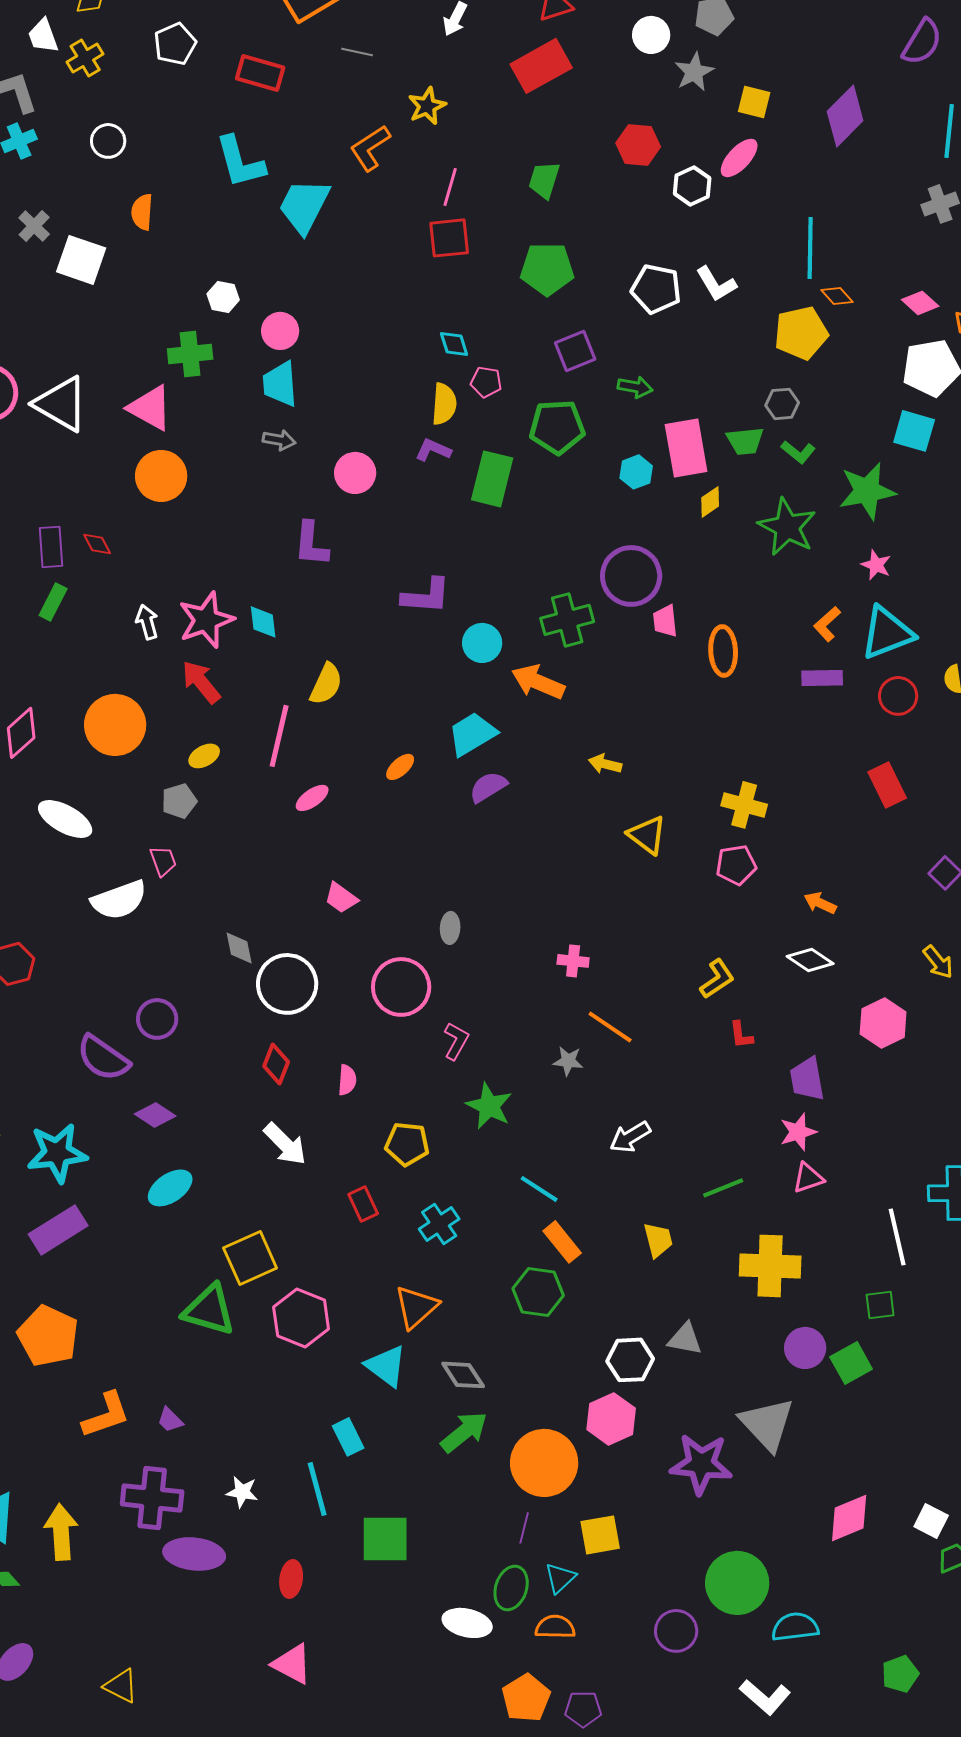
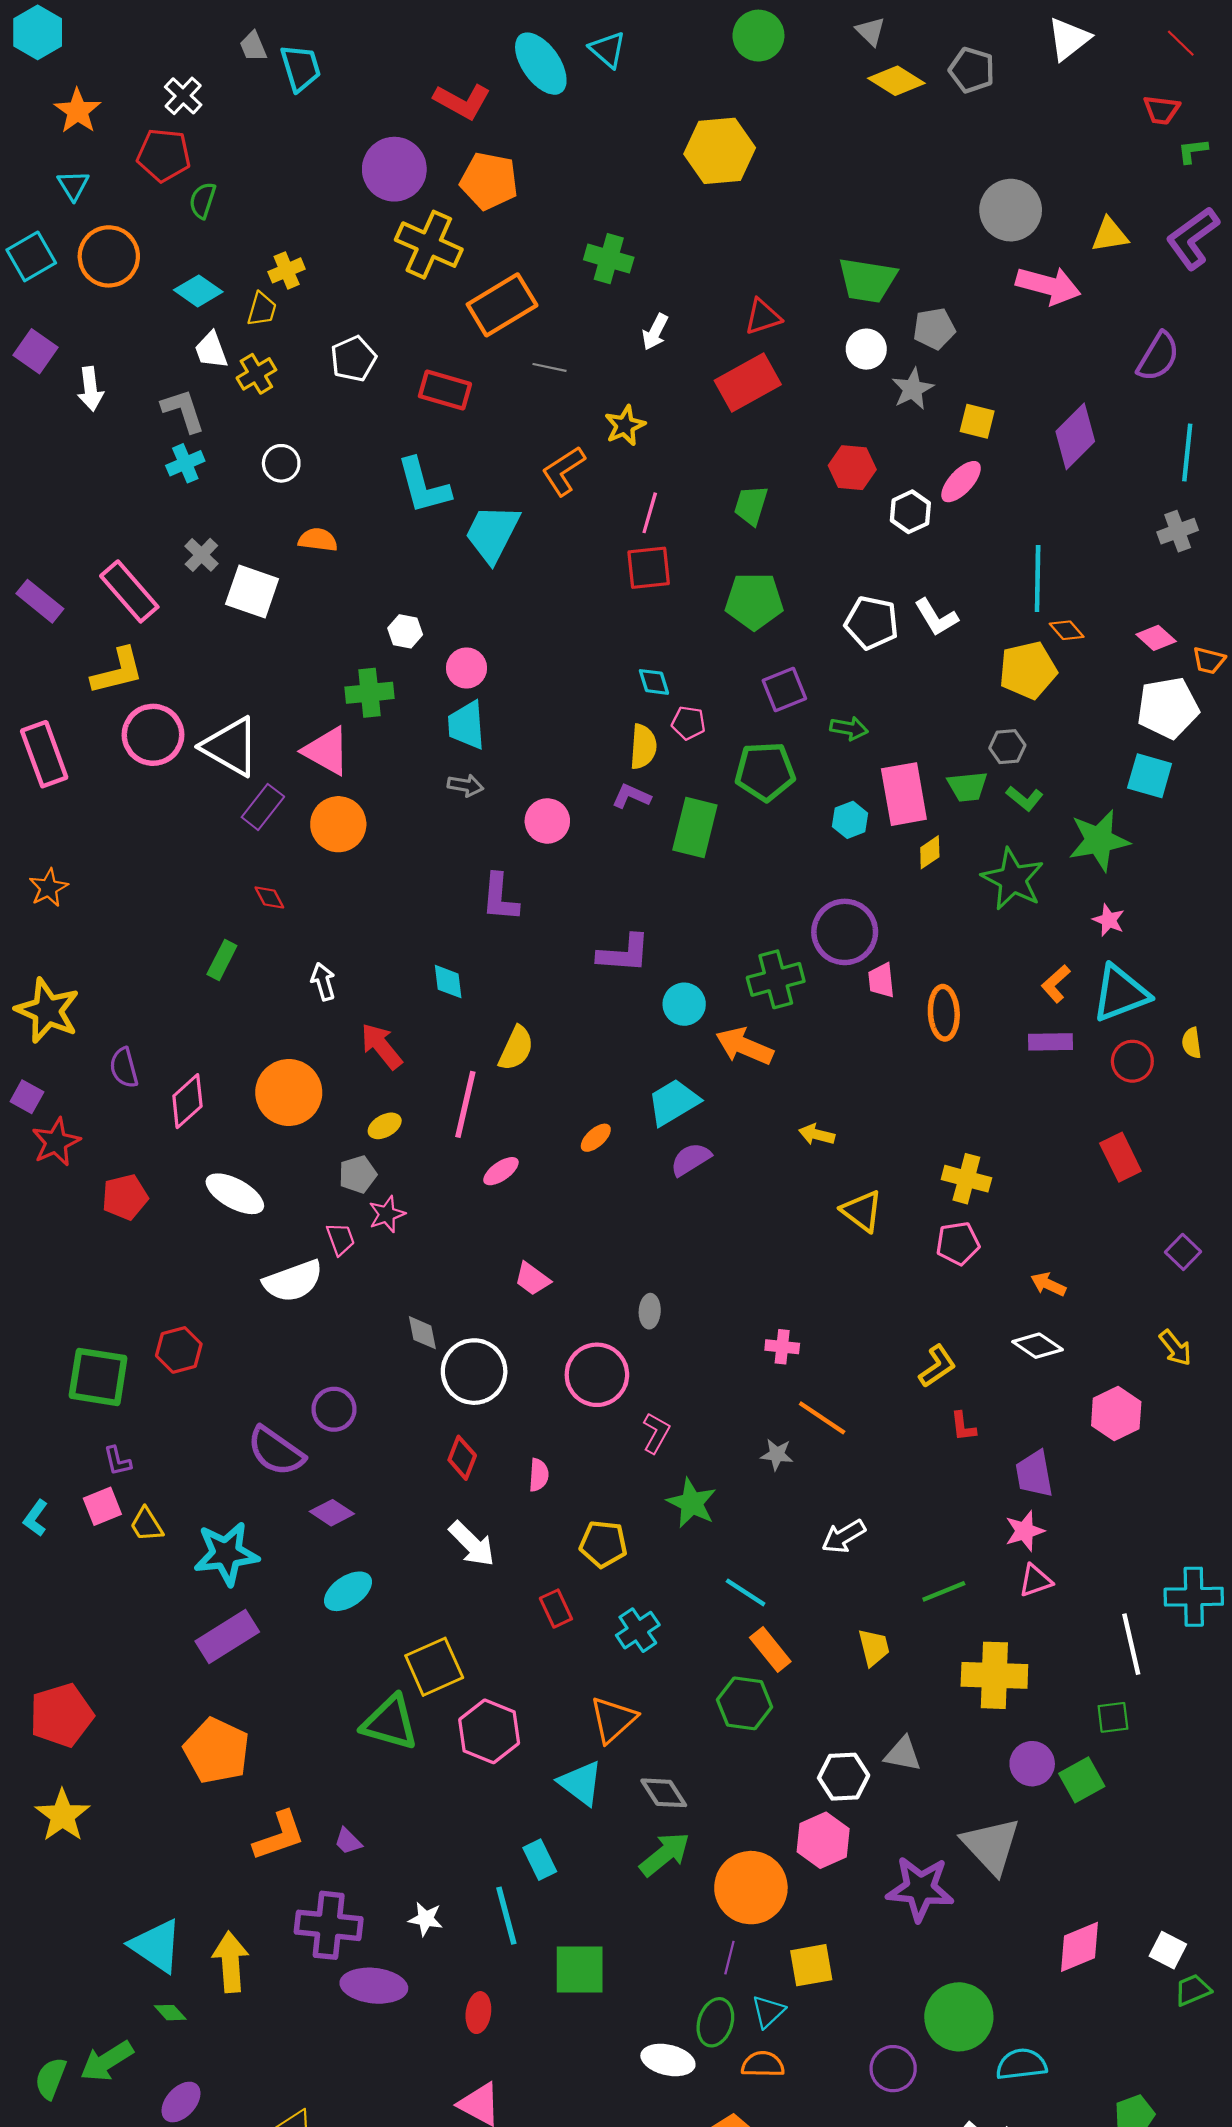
orange semicircle: (142, 212) -> (318, 540), turned 93
purple rectangle: (51, 547) -> (263, 807), moved, turned 42
pink star: (206, 620) -> (387, 1214), moved, size x0.6

